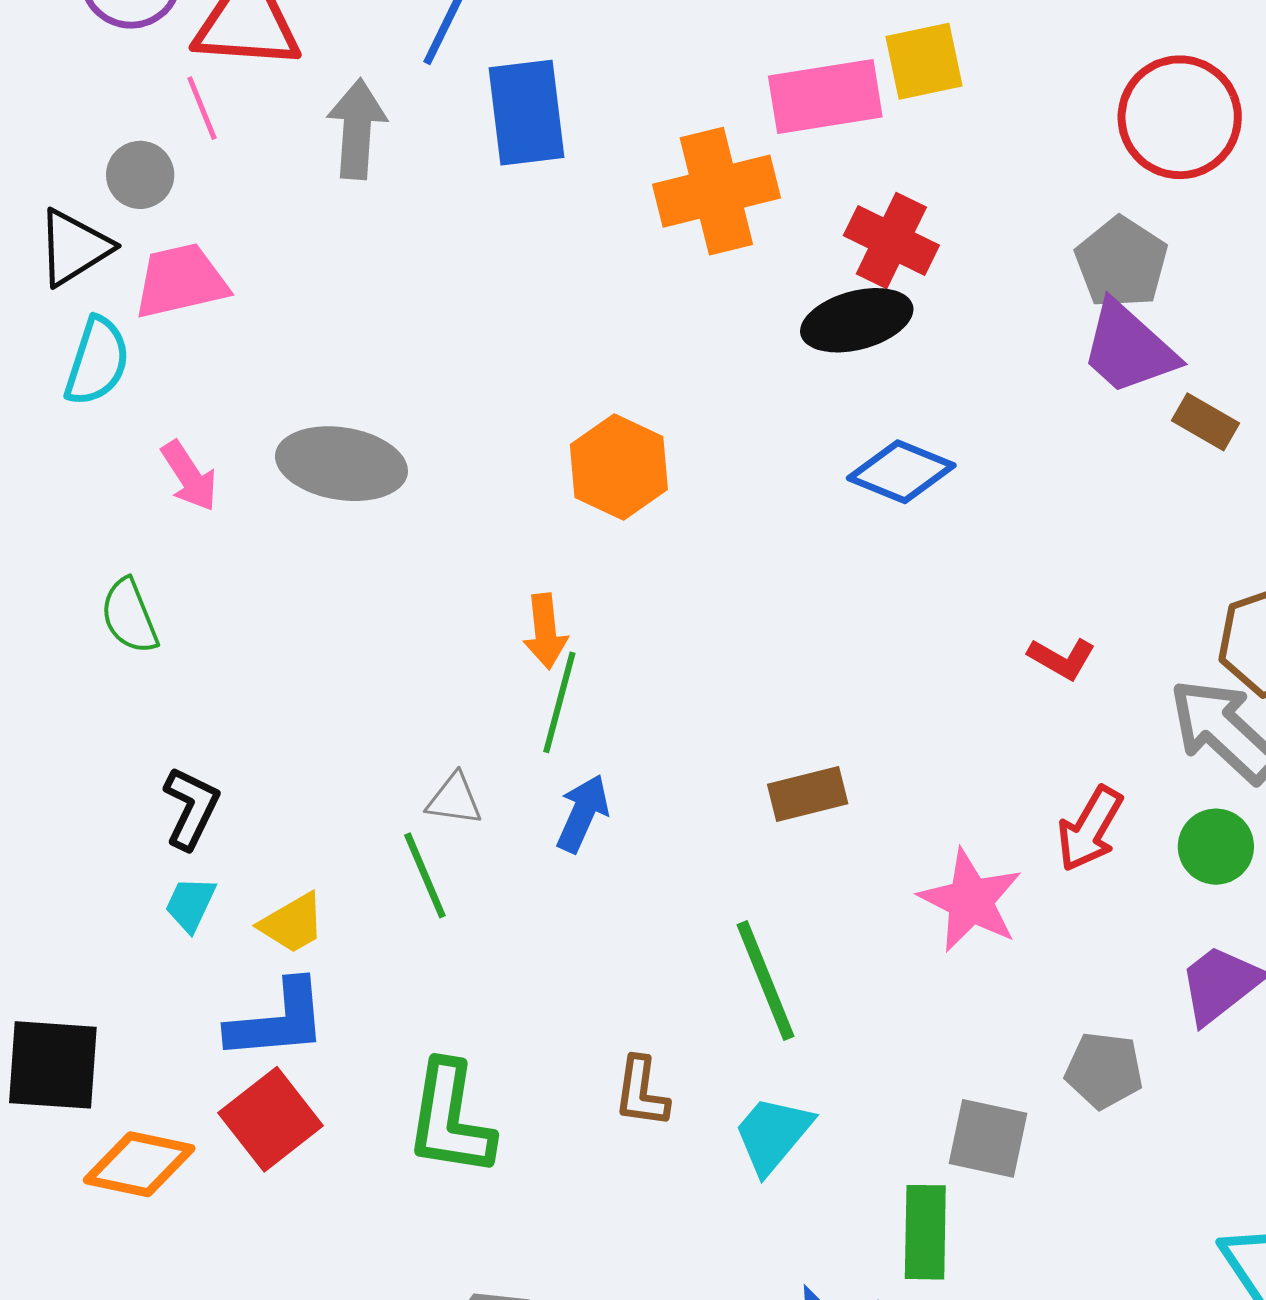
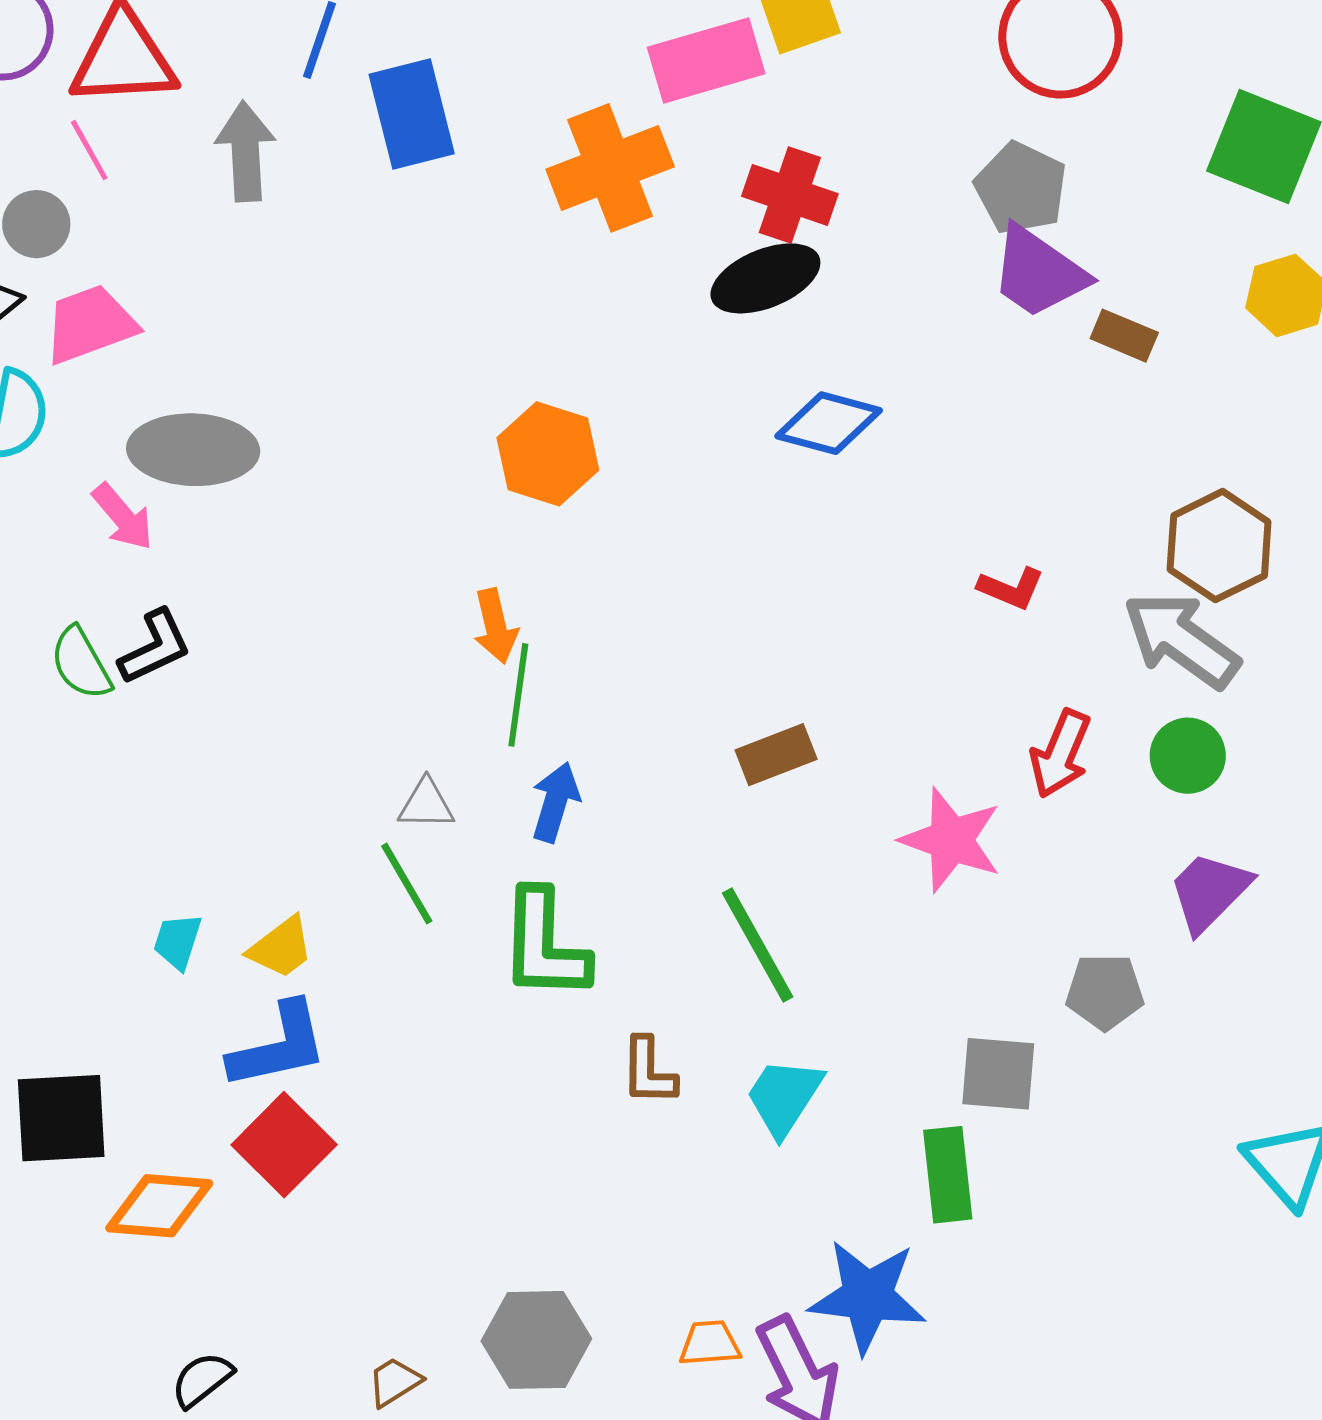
gray ellipse: (341, 464) -> (193, 450), moved
black L-shape: (191, 808) -> (155, 647), moved, turned 46
green L-shape: (450, 1119) -> (544, 945), moved

